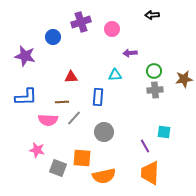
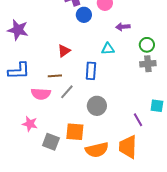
blue circle: (53, 37) -> (84, 15), moved
red triangle: (71, 77) -> (64, 51), turned -32
orange trapezoid: (150, 173) -> (128, 147), moved

